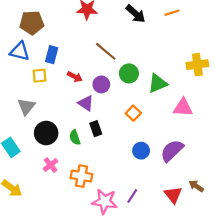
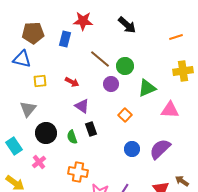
orange line: (172, 13) -> (176, 37), moved
blue rectangle: (52, 55) -> (65, 39), moved
green circle: (129, 73) -> (125, 66), moved
purple circle: (101, 84) -> (111, 84), moved
pink cross: (51, 165) -> (39, 162), moved

